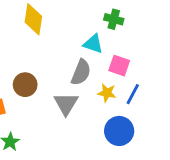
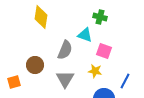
gray semicircle: (81, 72) -> (65, 50), moved
blue line: (133, 94) -> (125, 81), moved

